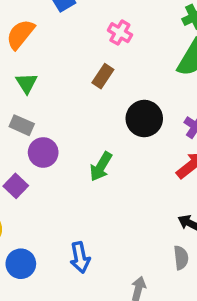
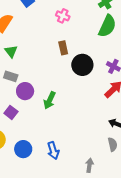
brown rectangle: (103, 76) -> (63, 48), moved, turned -40
green arrow: (101, 167) -> (50, 100), moved
blue circle: (21, 264) -> (23, 149), moved

